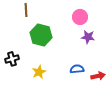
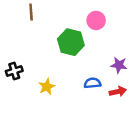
green hexagon: (41, 35) -> (71, 42), moved
purple star: (88, 37) -> (119, 65), moved

